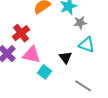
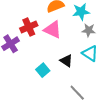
pink triangle: (32, 55) -> (53, 30), moved
black triangle: (65, 57) -> (66, 61), turned -32

